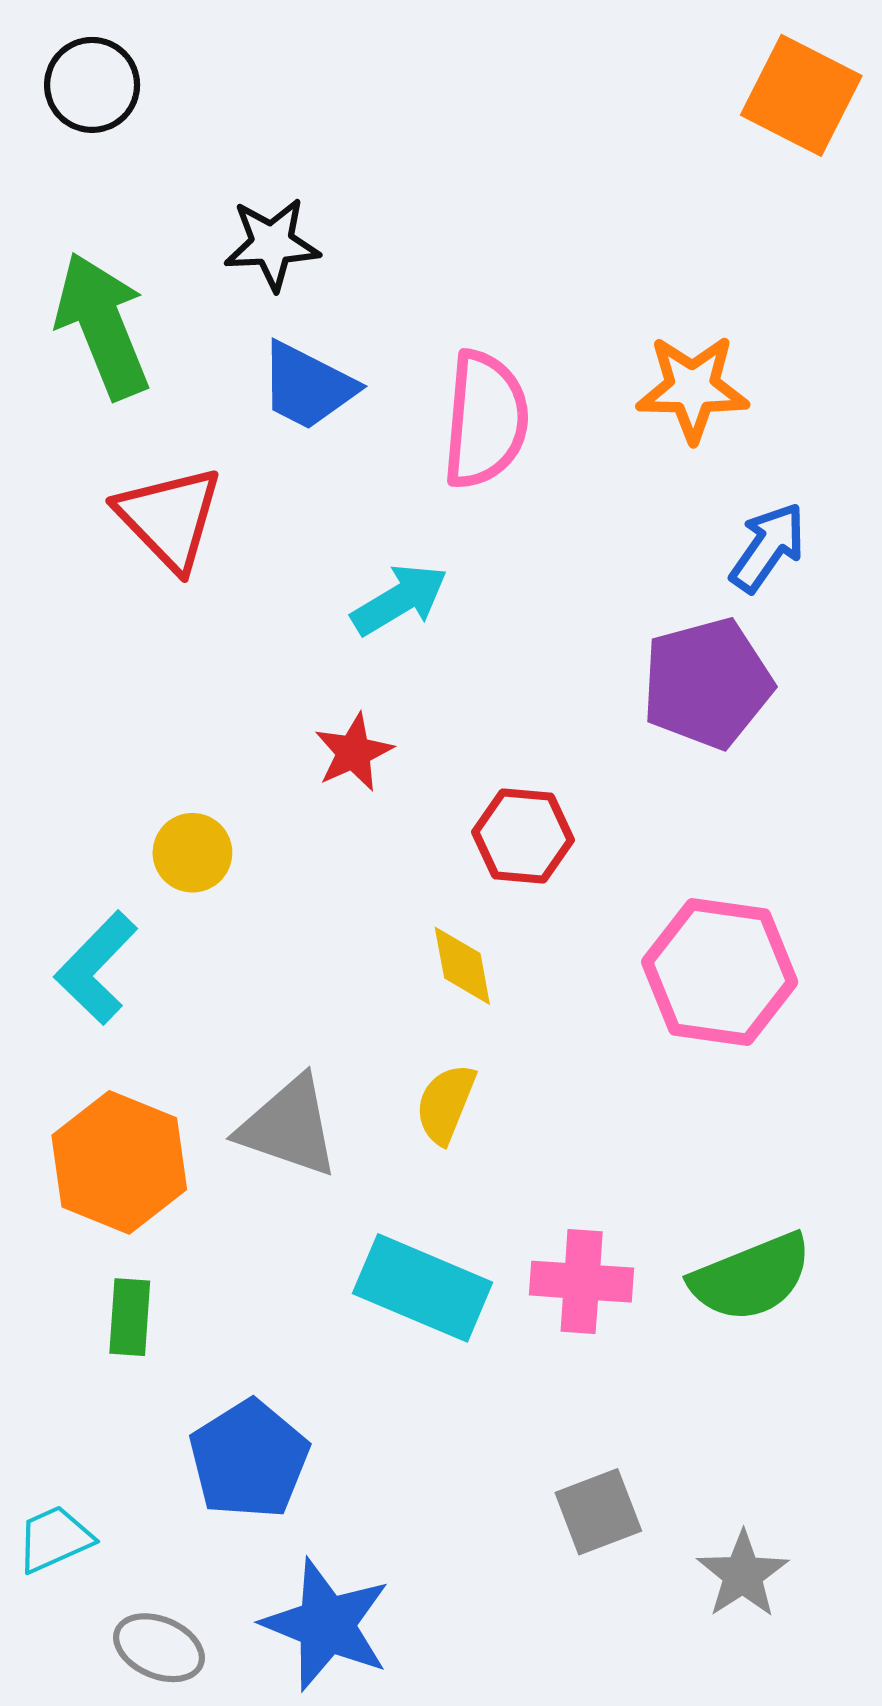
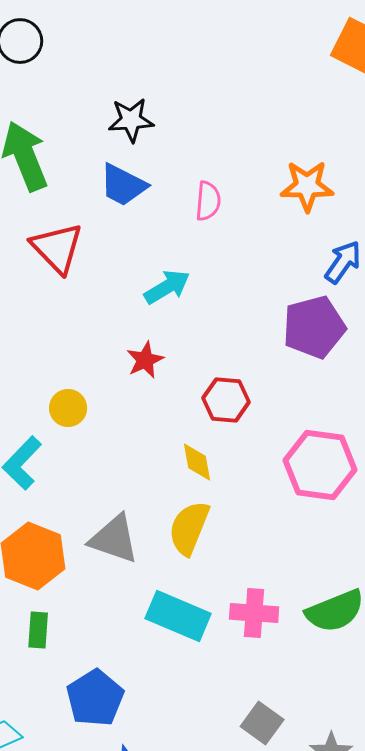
black star: (272, 244) -> (131, 120), moved
pink semicircle: (485, 420) -> (208, 201), size x0.6
yellow semicircle: (446, 1104) -> (189, 528), size x1.4
gray square: (598, 1512) -> (262, 723), turned -33

